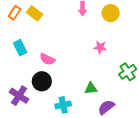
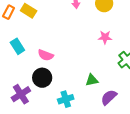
pink star: (100, 47) -> (105, 37), moved
purple cross: (19, 96) -> (21, 94), turned 30

